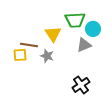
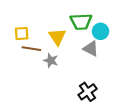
gray triangle: (84, 45) -> (91, 49), turned 49
yellow square: (20, 55) -> (22, 33), moved

